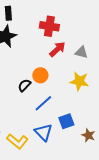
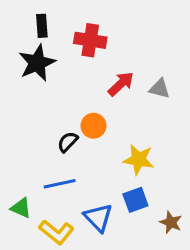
red cross: (49, 26) -> (90, 40), moved
yellow star: (79, 81) -> (139, 160), moved
blue line: (43, 103) -> (60, 184), moved, turned 30

